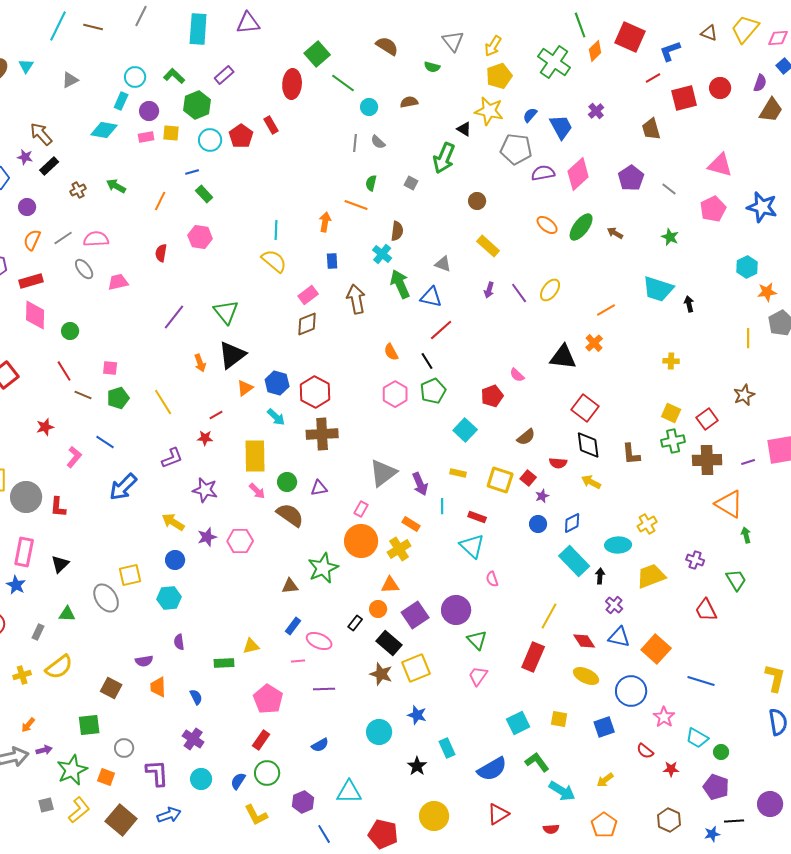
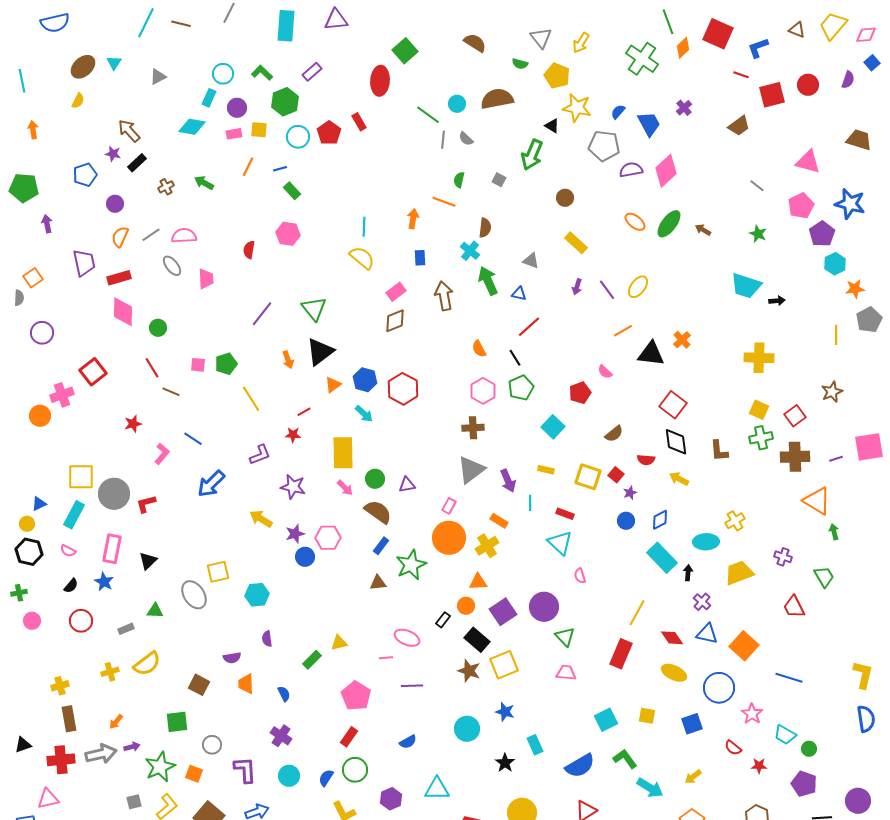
yellow pentagon: (499, 76) -> (557, 76), moved, turned -30
red line: (653, 78) -> (741, 75), turned 49
green line: (343, 83) -> (428, 115), moved
brown semicircle: (409, 102) -> (497, 99), size x1.8
brown trapezoid: (771, 110) -> (859, 140), moved, turned -104
brown trapezoid: (651, 129) -> (739, 126), turned -110
purple pentagon: (631, 178) -> (822, 234), moved
orange line: (160, 201) -> (248, 167), moved
pink trapezoid: (118, 282) -> (206, 279), turned 100
blue triangle: (431, 297) -> (519, 294), size x0.7
black arrow: (689, 304) -> (777, 301), turned 98
orange line: (606, 310) -> (623, 331), moved
yellow cross: (671, 361) -> (759, 358), size x1.8
green pentagon: (118, 398) -> (226, 364), moved
brown cross: (322, 434) -> (473, 428), moved, size x0.7
red L-shape: (58, 507) -> (146, 504), turned 70
blue circle: (175, 560) -> (305, 557), moved
blue rectangle: (293, 626) -> (381, 546), moved
gray rectangle: (38, 632) -> (126, 629), turned 42
green rectangle: (224, 663) -> (312, 660), turned -42
pink trapezoid: (478, 676) -> (566, 673), turned 60

